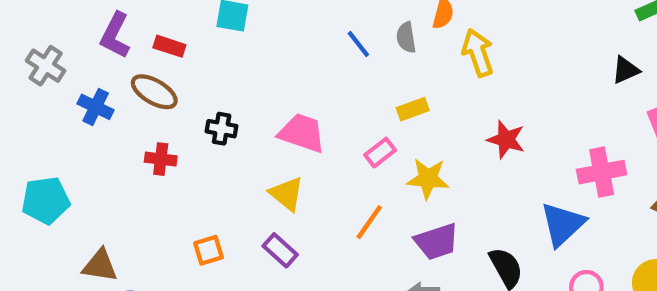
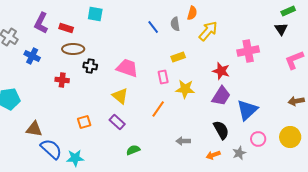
yellow arrow: (478, 53) -> (208, 31), turned 60
black triangle: (626, 70) -> (281, 29), moved, turned -40
brown ellipse: (154, 92) -> (73, 49), moved, turned -30
pink rectangle: (380, 153) -> (163, 77), turned -64
pink cross: (602, 172) -> (248, 51), moved
purple trapezoid: (437, 242) -> (221, 96), moved, turned -40

